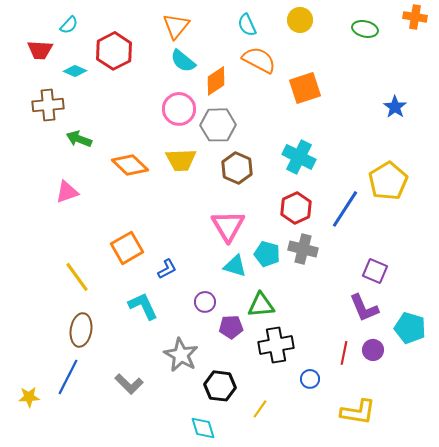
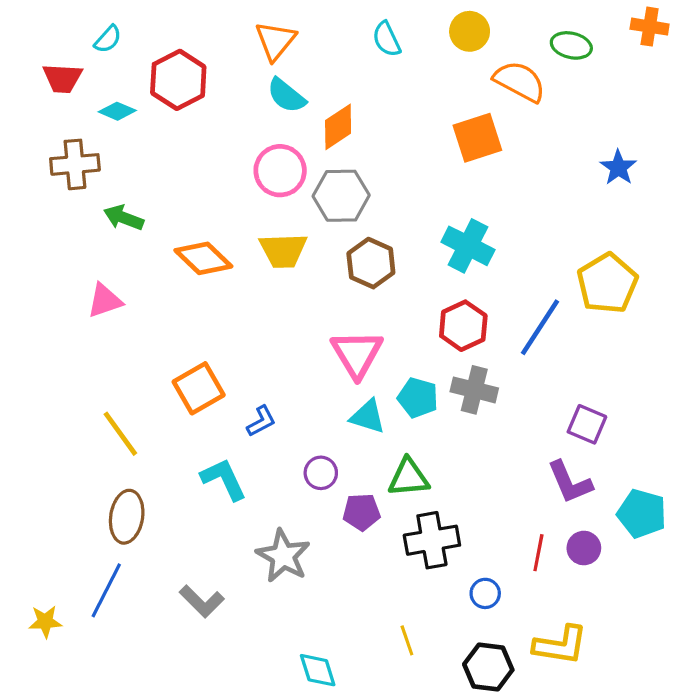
orange semicircle: (259, 60) -> (520, 81), moved
black hexagon: (220, 386) -> (488, 667), moved
yellow line: (260, 409) -> (407, 640), turned -54

